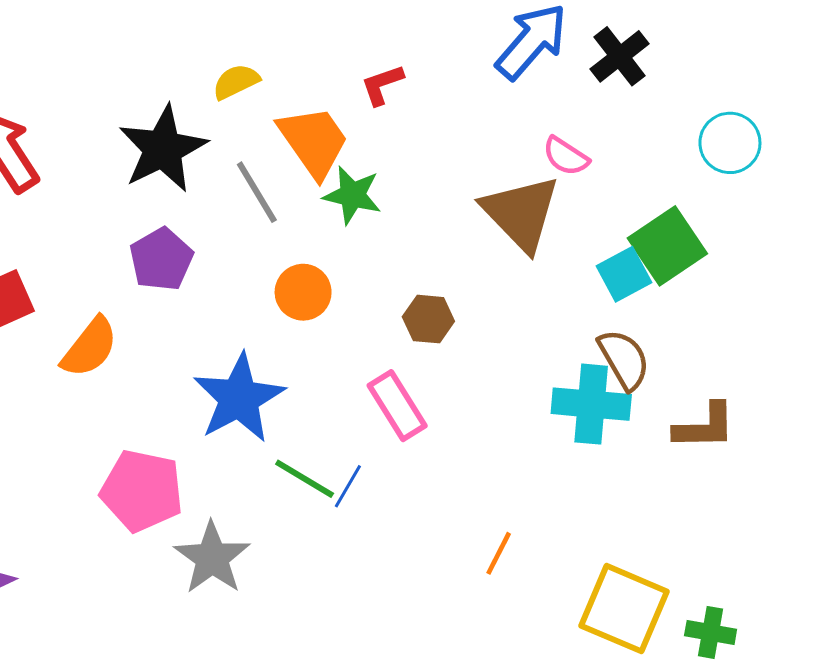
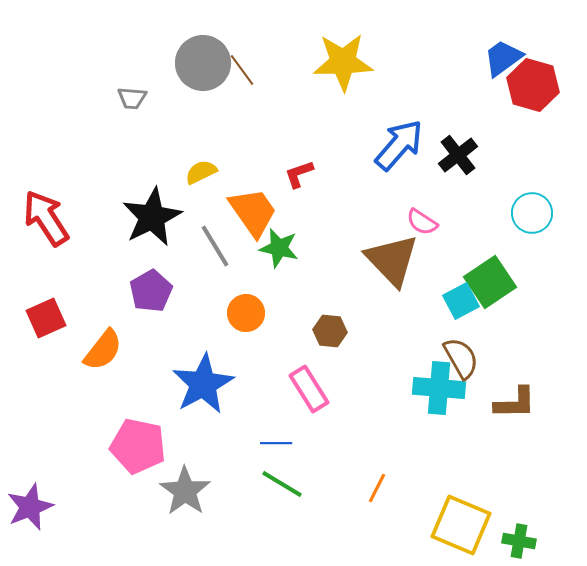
green line: (305, 479) -> (282, 484), moved
blue line: (348, 486) -> (276, 443), turned 60

